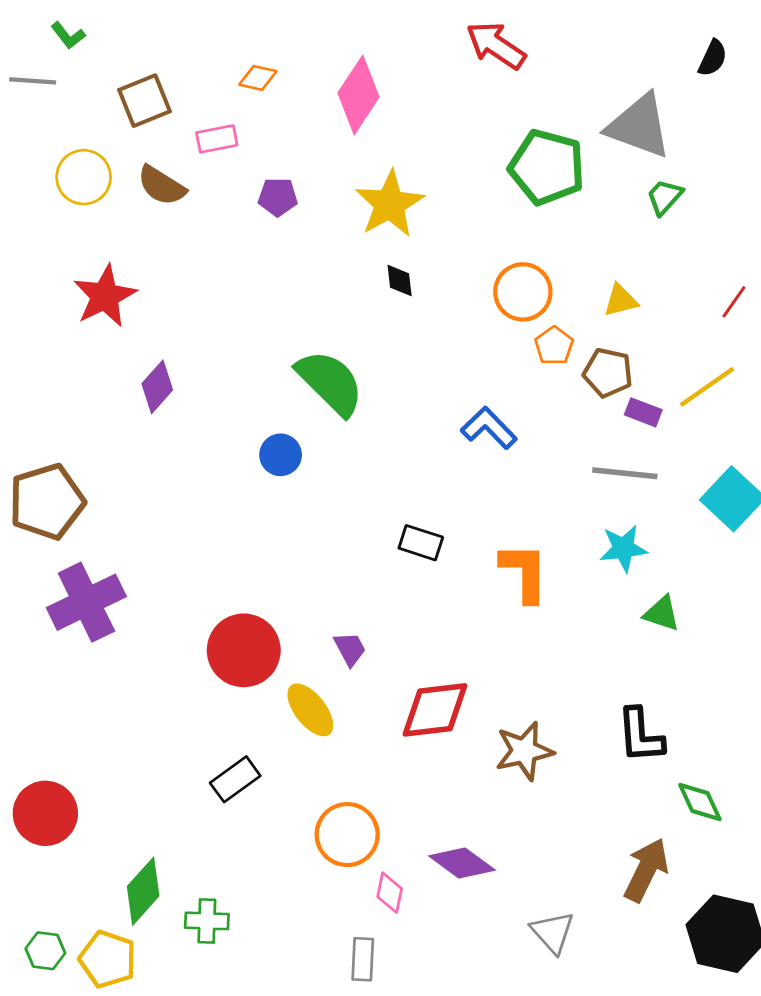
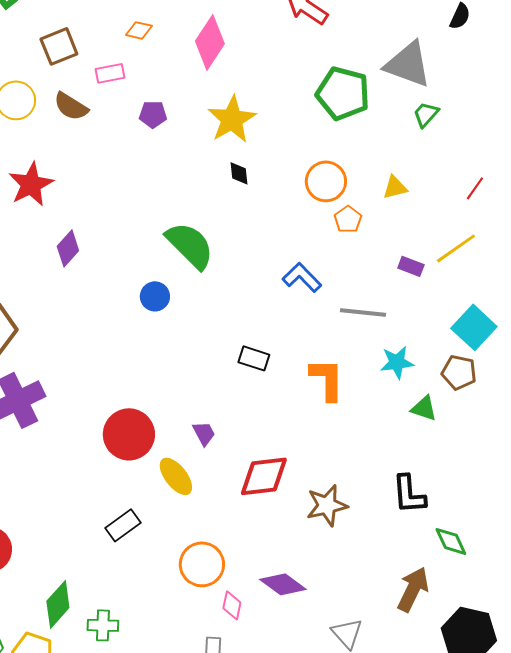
brown pentagon: (608, 373) -> (459, 372), moved
gray line: (625, 473) -> (363, 312), moved

